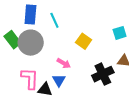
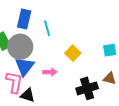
pink arrow: (64, 63) -> (50, 72), turned -40
blue triangle: (59, 80) -> (25, 66), moved, size x1.5

